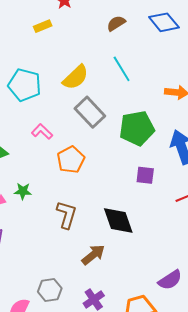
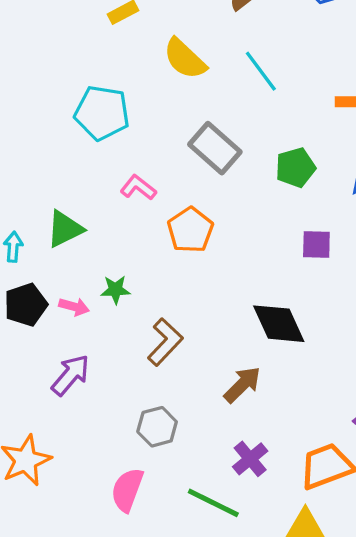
yellow semicircle: (76, 77) -> (185, 59), moved, turned 92
green pentagon: (137, 128) -> (295, 168), size x0.7
brown L-shape: (66, 215) -> (165, 342), moved, turned 32
gray hexagon: (50, 290) -> (157, 427), moved

